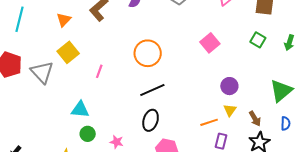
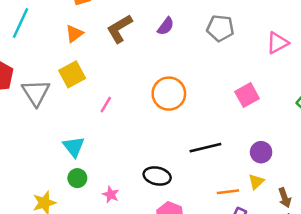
black line: (152, 90) -> (205, 148), moved
cyan triangle: (80, 110) -> (74, 147), turned 36
black ellipse: (151, 120) -> (157, 176), turned 75

